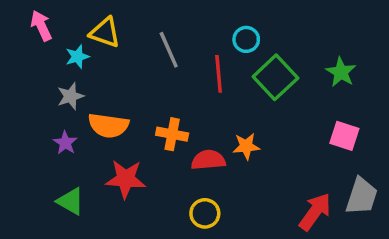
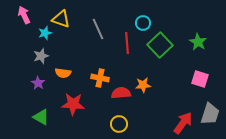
orange semicircle: (108, 126) -> (63, 73), size x0.7

